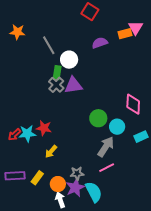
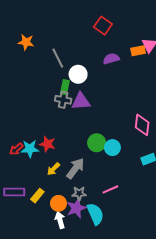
gray cross: (56, 85) -> (63, 100), turned -35
green circle: (98, 118) -> (97, 143), moved
cyan circle: (117, 127) -> (112, 148), moved
gray arrow: (106, 147) -> (75, 168), moved

